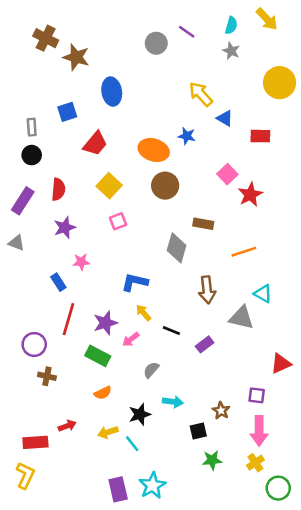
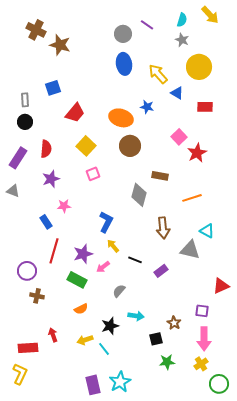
yellow circle: (280, 83) -> (199, 67), moved
blue ellipse: (112, 92) -> (124, 64), moved
blue L-shape: (135, 282) -> (106, 222), turned 105
red arrow: (67, 426) -> (53, 335), turned -88

